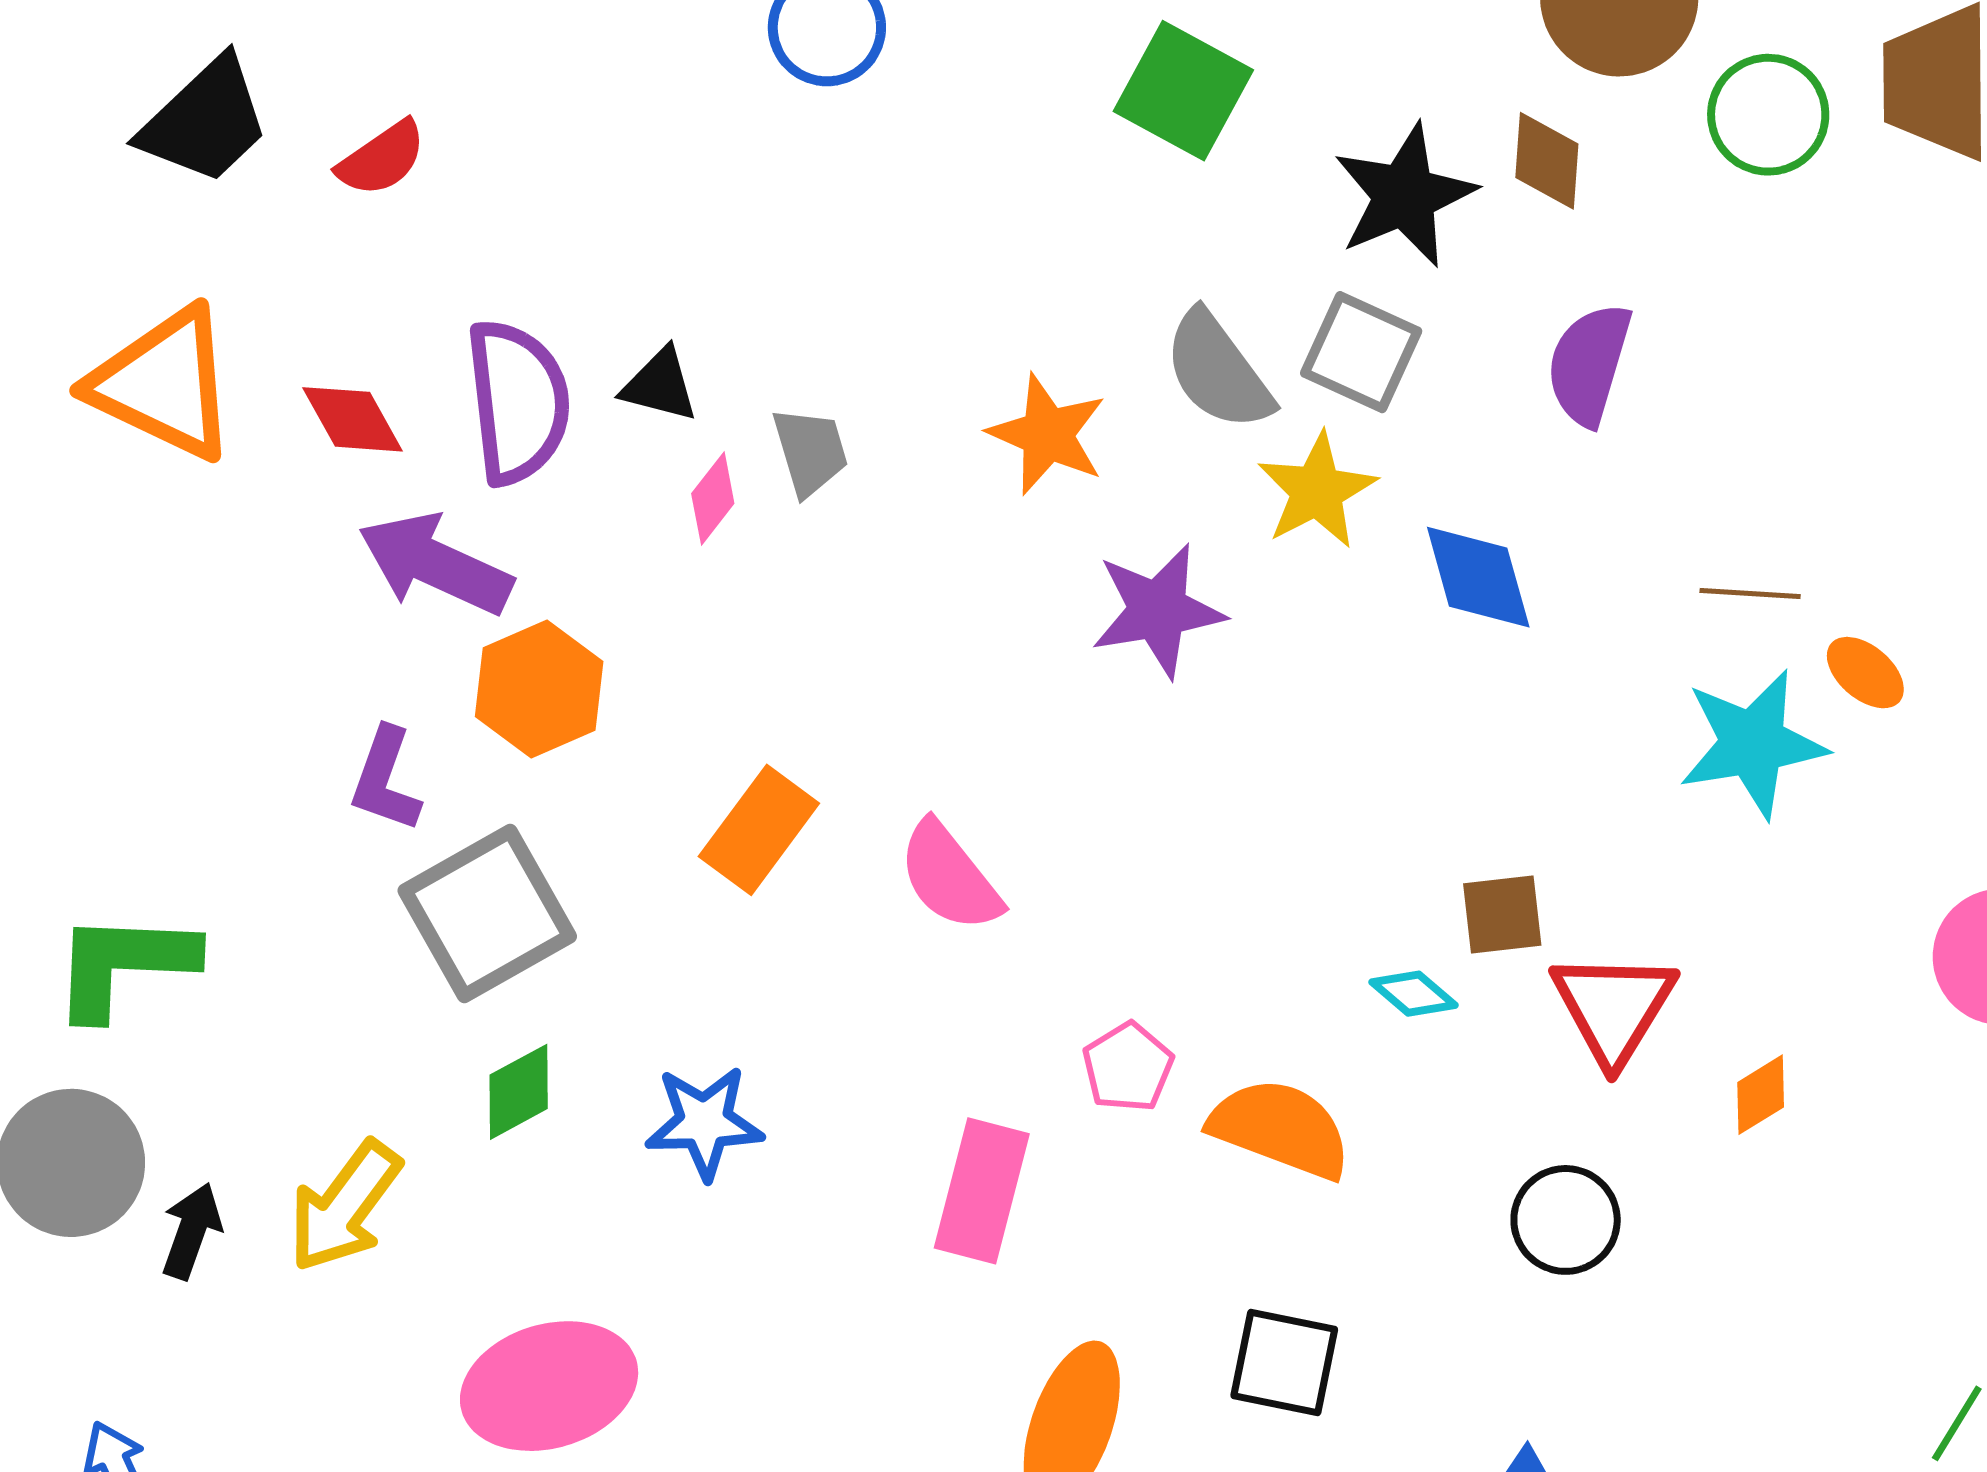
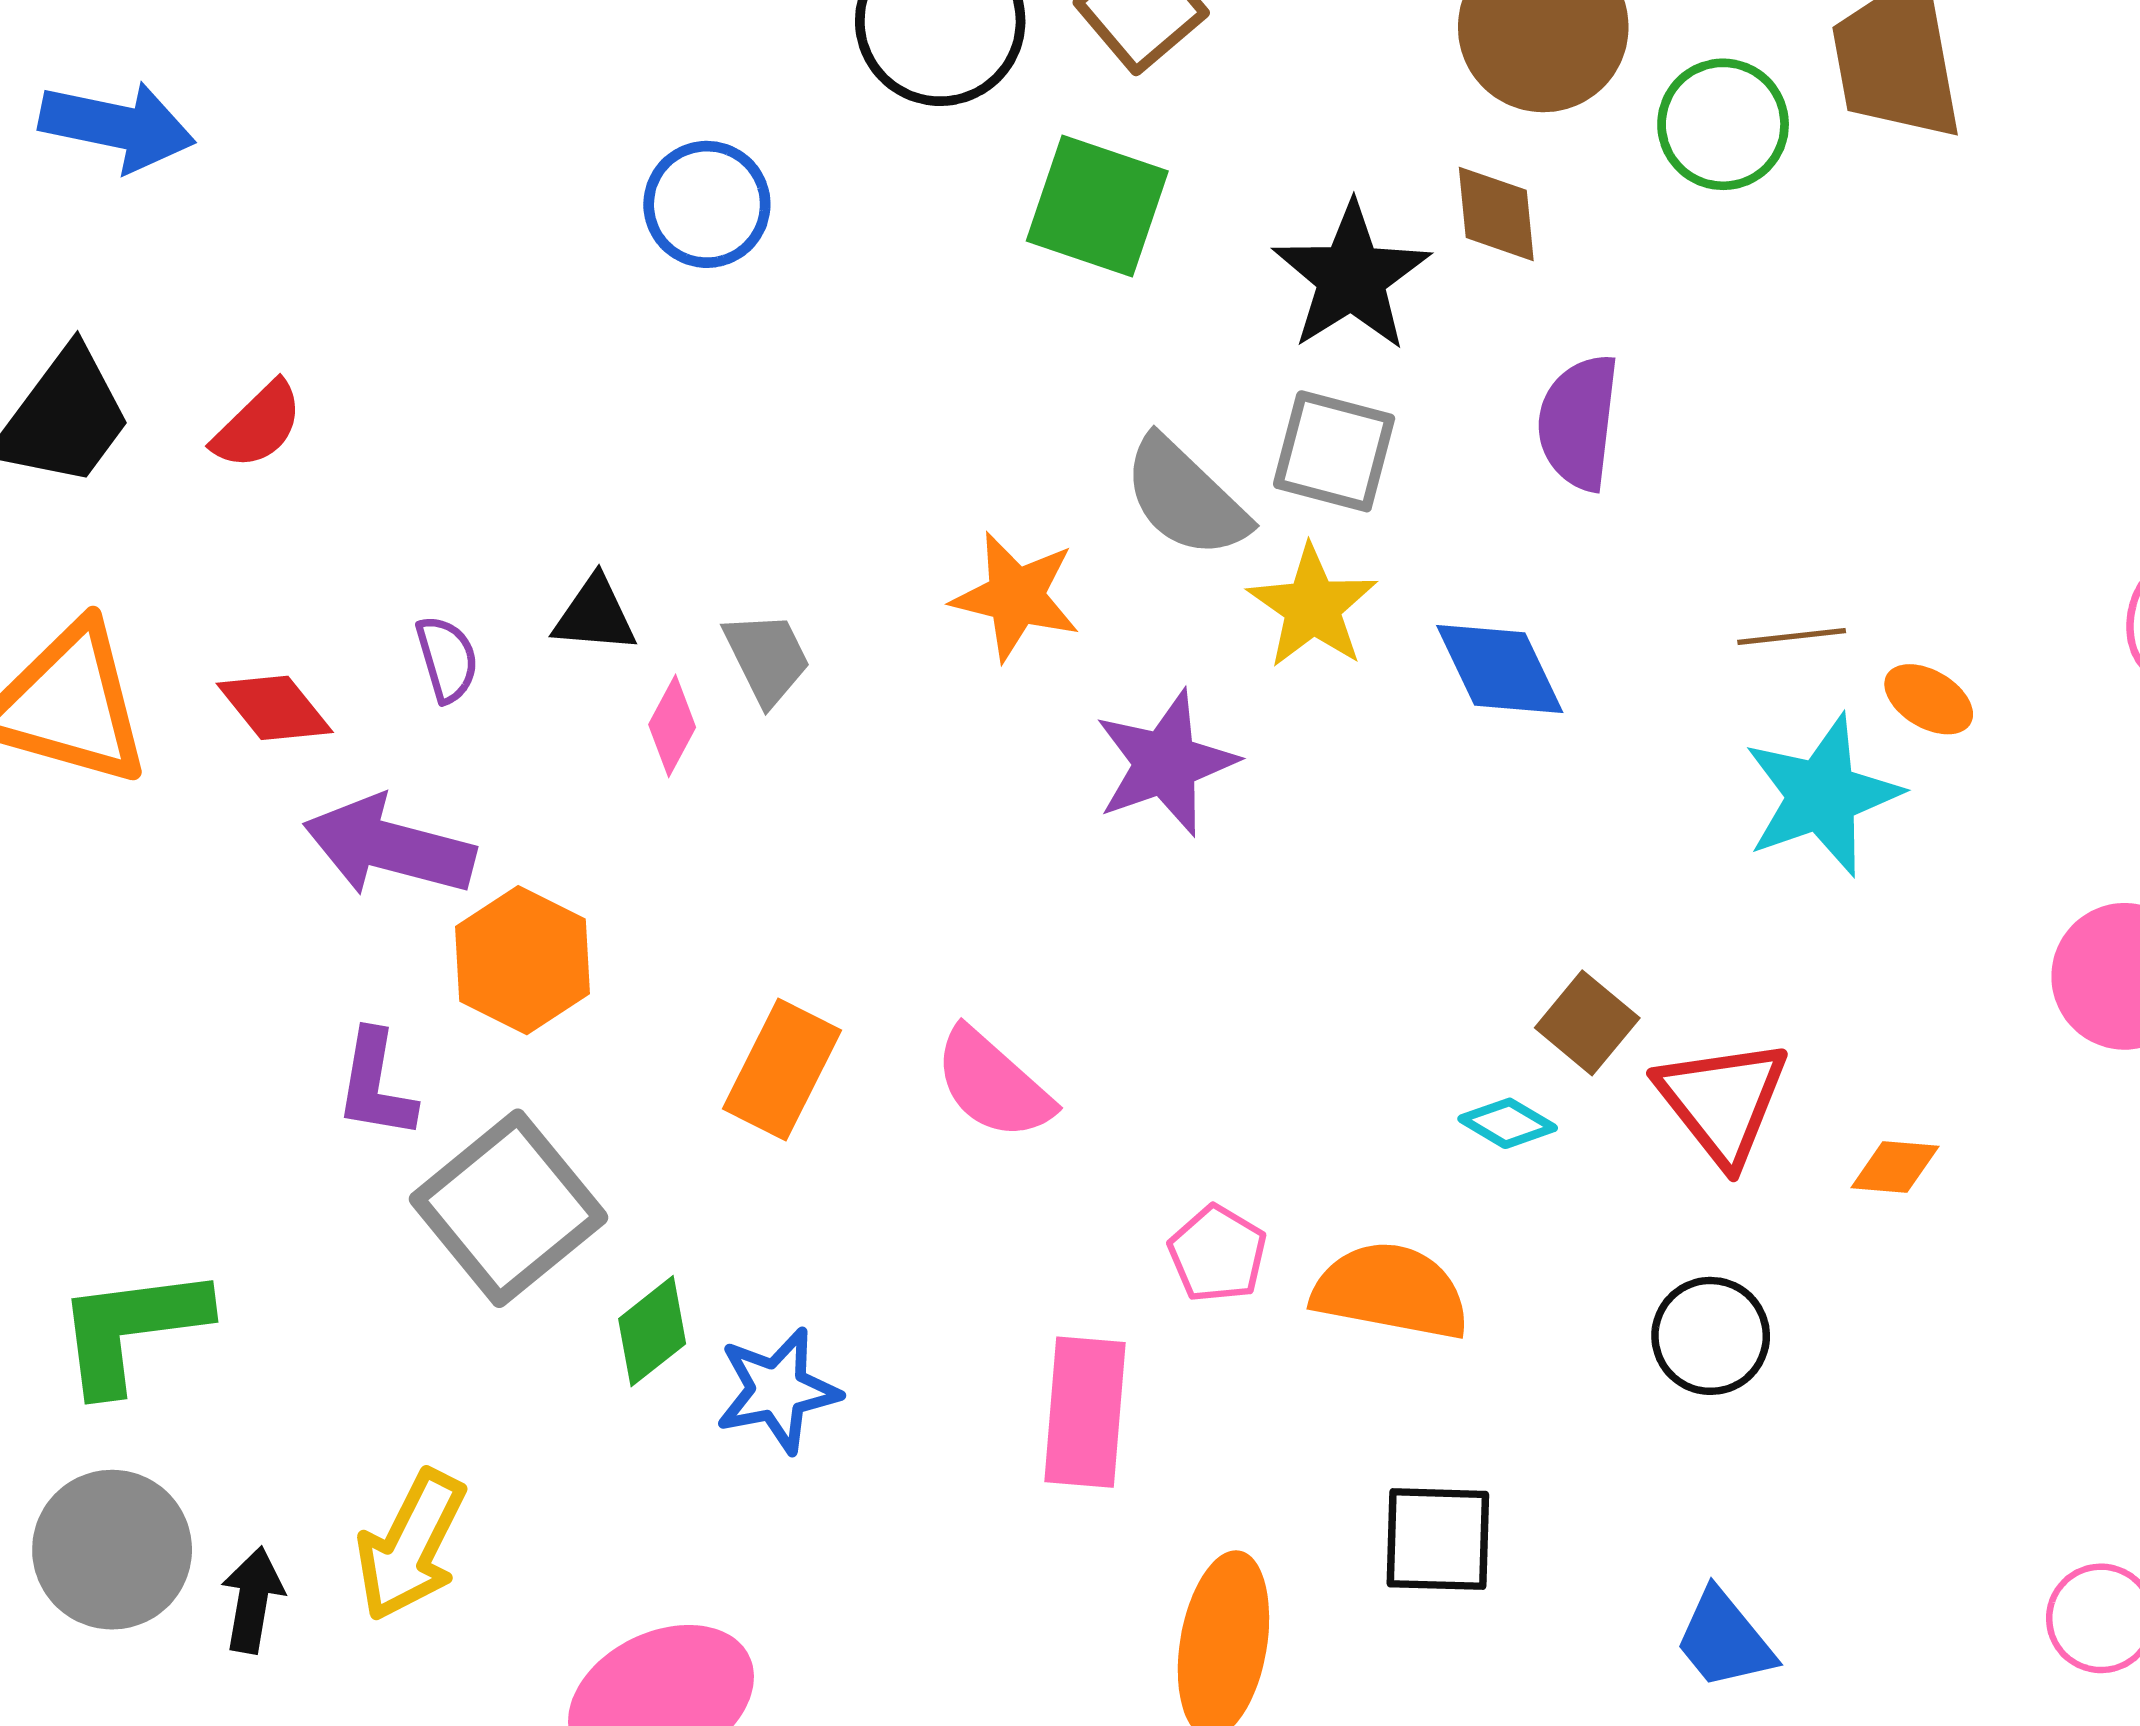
purple semicircle: (518, 402) -> (447, 659), size x0.5
brown square: (1502, 914) -> (1587, 1023), turned -34
green diamond: (519, 1092) -> (652, 1331), moved
orange diamond: (1761, 1095) -> (1895, 1167), turned 46

